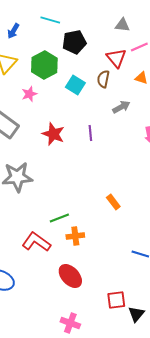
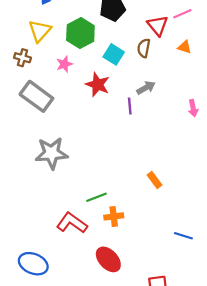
gray arrow: (121, 107) -> (146, 88), moved
red star: (53, 134) -> (98, 85), moved

